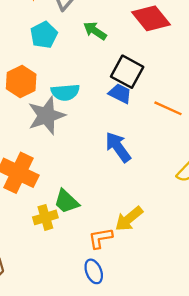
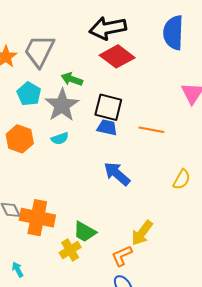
cyan semicircle: (65, 92) -> (60, 138), size x0.7
gray star: (46, 116) -> (62, 105), moved

